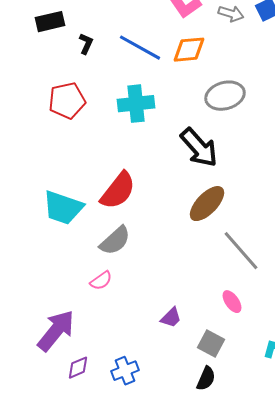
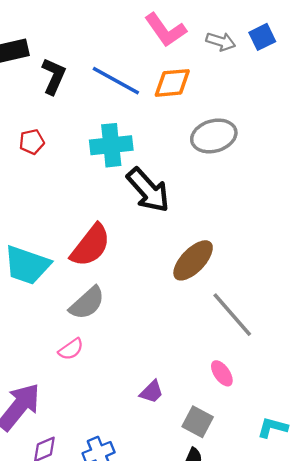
black L-shape: (86, 44) -> (54, 76), size x1.5
red pentagon: (67, 101) -> (32, 142), size x0.6
black arrow: (199, 148) -> (148, 190), moved

